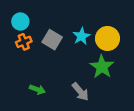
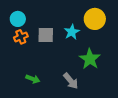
yellow circle: (107, 38) -> (95, 19), moved
gray square: (52, 40) -> (46, 35), turned -30

